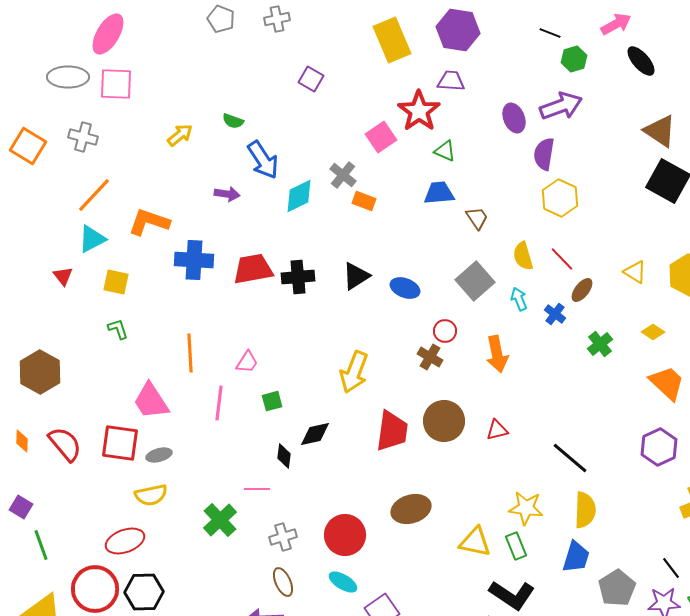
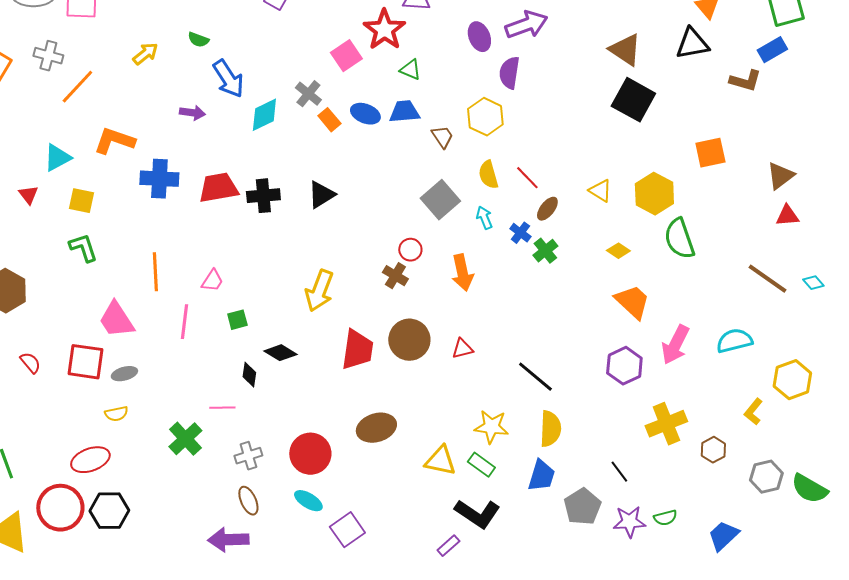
orange line: (94, 195) -> (77, 87), moved
yellow hexagon: (560, 198) -> (485, 117), moved
orange rectangle: (364, 201) -> (329, 120), turned 30
blue ellipse: (405, 288) -> (365, 114), moved
green L-shape: (118, 329) -> (83, 248), size x1.4
green cross: (600, 344) -> (545, 251), moved
black diamond: (315, 434) -> (280, 353), turned 44
red semicircle: (65, 444) -> (30, 363), size x0.6
yellow semicircle: (151, 495) -> (116, 414), size x0.7
green rectangle: (516, 546) -> (481, 465), turned -32
black line: (671, 568) -> (619, 472), moved

